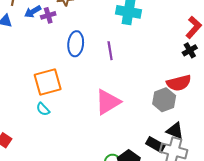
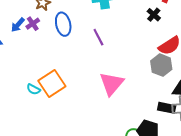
blue ellipse: (76, 44) -> (63, 24), moved
black cross: (190, 50) -> (154, 15), moved
cyan semicircle: (43, 109) -> (33, 89), moved

